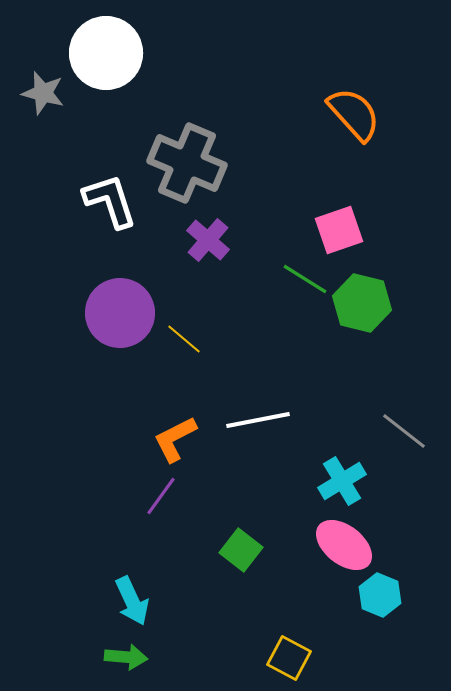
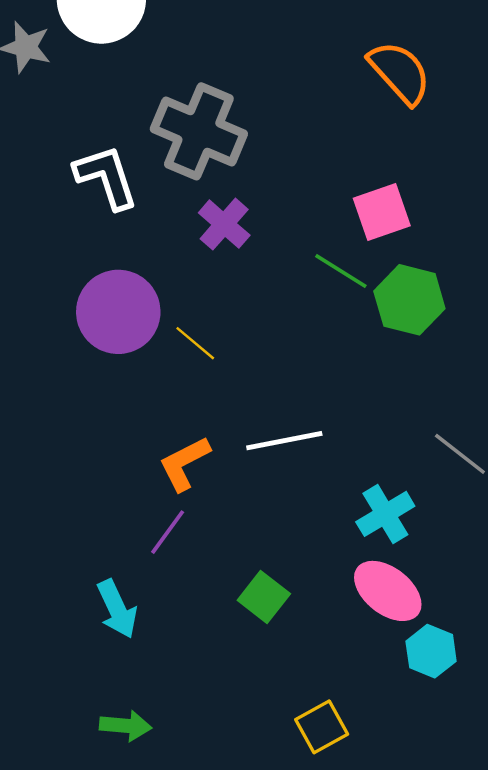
cyan arrow: (132, 601) -> (117, 609), moved
yellow square: (289, 658) -> (322, 727), turned 33

